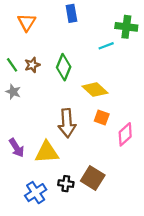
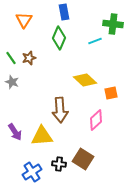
green diamond: (64, 67) -> (59, 38), moved
orange square: (102, 118) -> (111, 93), moved, turned -32
pink diamond: (125, 134) -> (96, 120), moved

